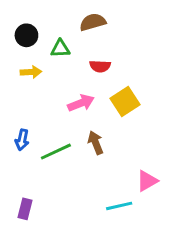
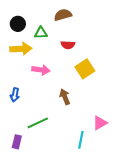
yellow arrow: (31, 72) -> (21, 49), size x1.5
pink arrow: (81, 103) -> (41, 70), moved, turned 30
green line: (56, 152) -> (38, 123), moved
cyan line: (119, 206) -> (81, 140), turned -66

